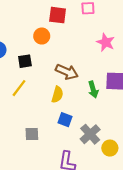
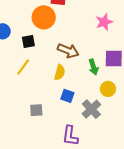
orange circle: (42, 36) -> (44, 17), size x1.5
pink star: (106, 42) -> (104, 22), turned 30
yellow circle: (110, 148) -> (108, 89), moved

